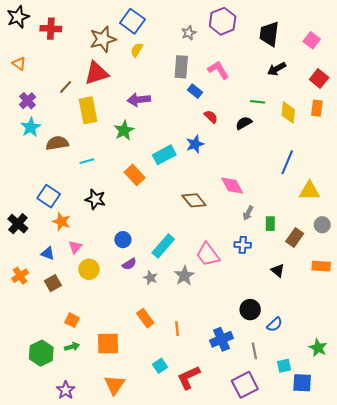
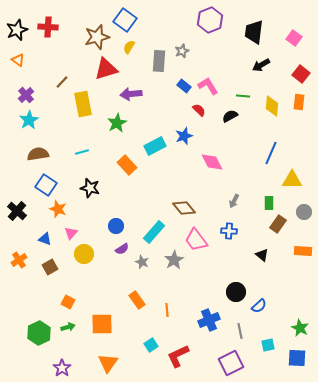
black star: (18, 17) -> (17, 30), moved
gray star: (189, 33) -> (182, 51), moved
gray rectangle: (181, 67) -> (159, 61), moved
pink L-shape: (218, 70) -> (208, 86), moved
red triangle: (96, 73) -> (106, 69), moved
brown semicircle: (57, 143) -> (38, 154), moved
pink diamond: (232, 186) -> (212, 162), moved
brown diamond: (194, 200) -> (184, 208), moved
green rectangle: (270, 224) -> (269, 203), moved
blue square: (302, 383) -> (297, 358), moved

